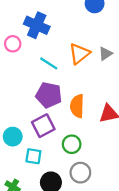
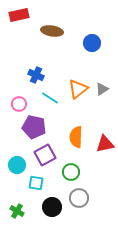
blue cross: (37, 25) -> (36, 75), moved, size x0.7
pink circle: (13, 44) -> (19, 104), moved
purple pentagon: (49, 95) -> (34, 127), moved

